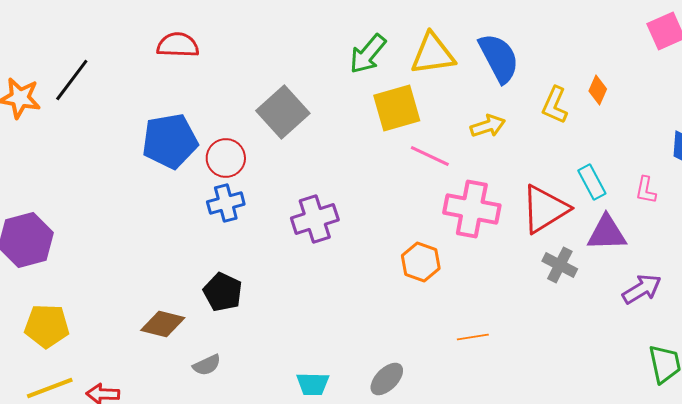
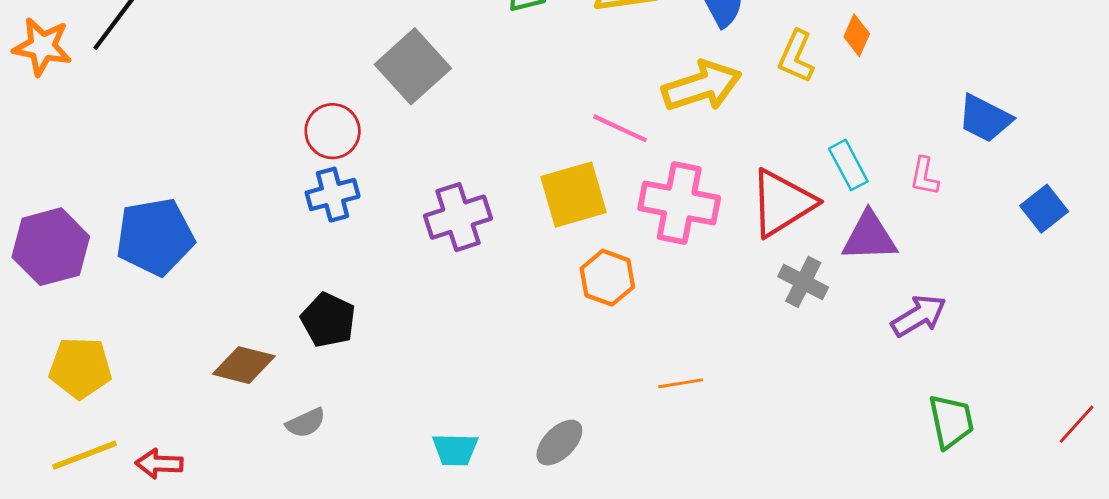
yellow square: (397, 108) -> (574, 195), moved
yellow arrow: (488, 126) -> (702, 86), size x1.6
blue pentagon: (170, 141) -> (155, 237), moved

